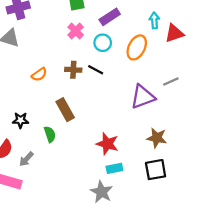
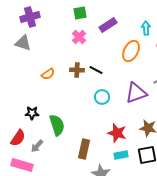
cyan circle: (103, 43) -> (102, 97), moved
brown rectangle: (65, 110) -> (84, 149), moved, turned 42
green semicircle: (50, 134) -> (57, 125), size x1.5
red star: (107, 144) -> (117, 133), moved
cyan rectangle: (114, 168) -> (121, 155), moved

